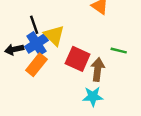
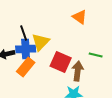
yellow triangle: (54, 35) -> (41, 42), turned 30
blue cross: (36, 44) -> (26, 49), turned 30

